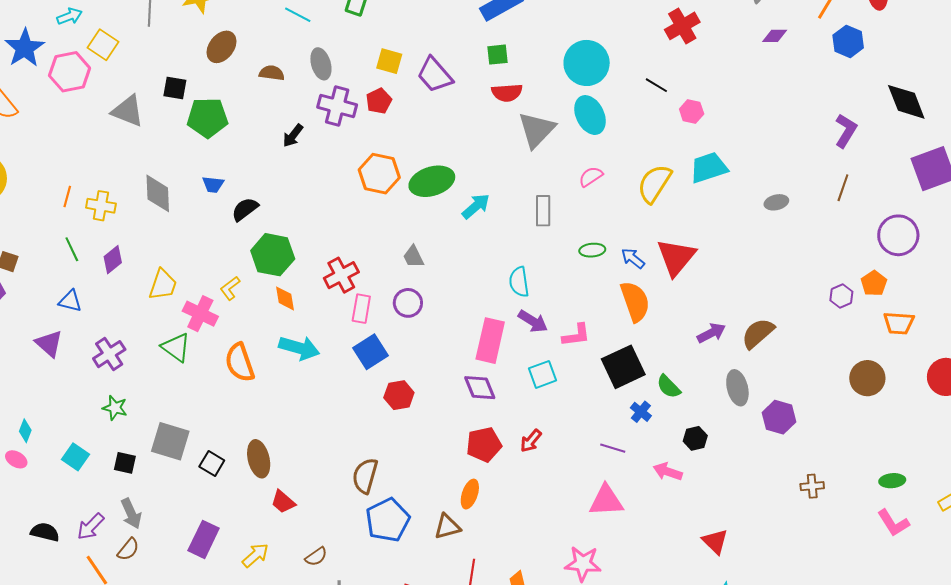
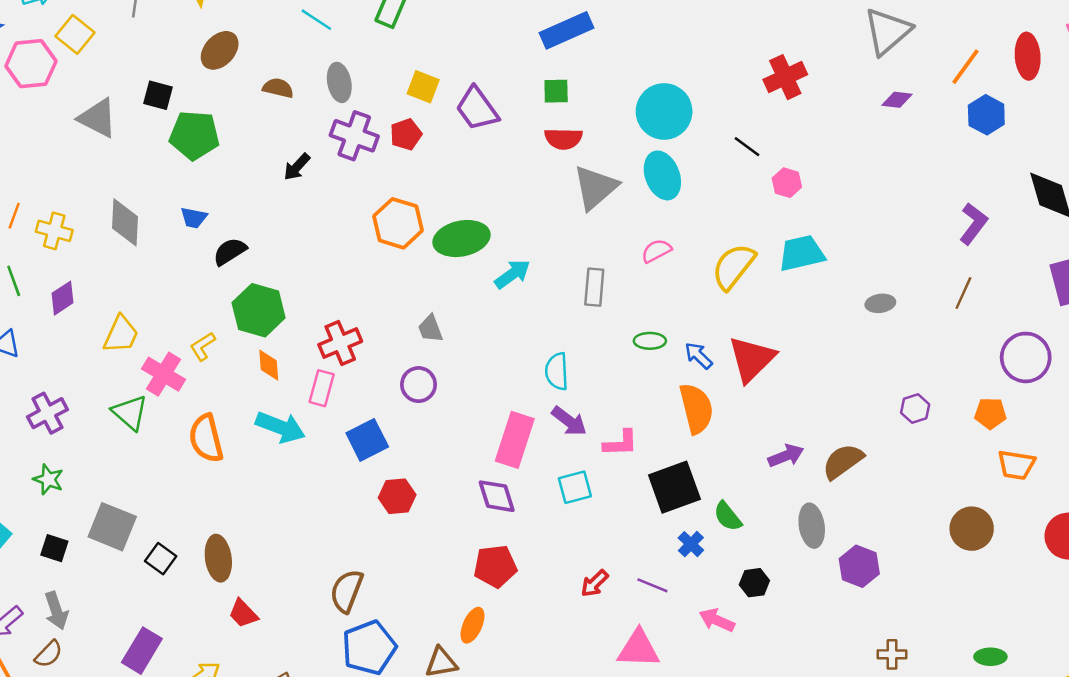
orange pentagon: (874, 283) -> (990, 413), turned 30
purple hexagon: (841, 296) -> (915, 409), moved
pink rectangle: (361, 309) -> (322, 388), moved
red arrow: (531, 441) -> (595, 583), moved

